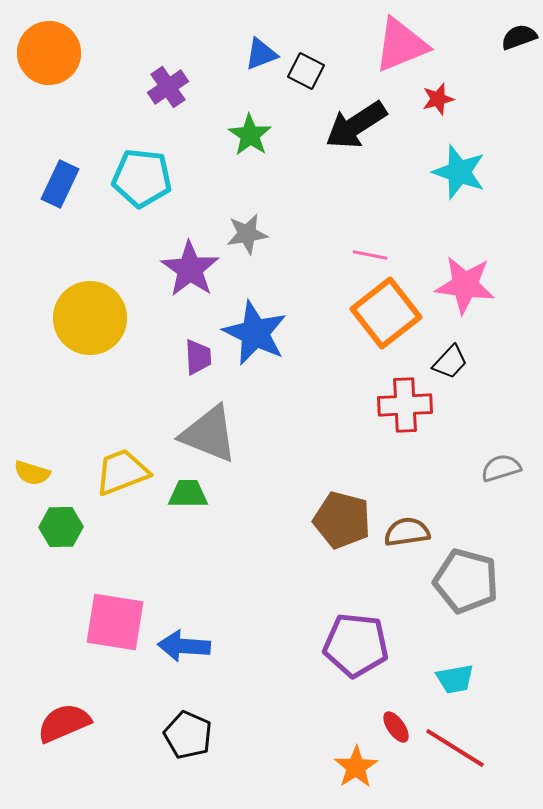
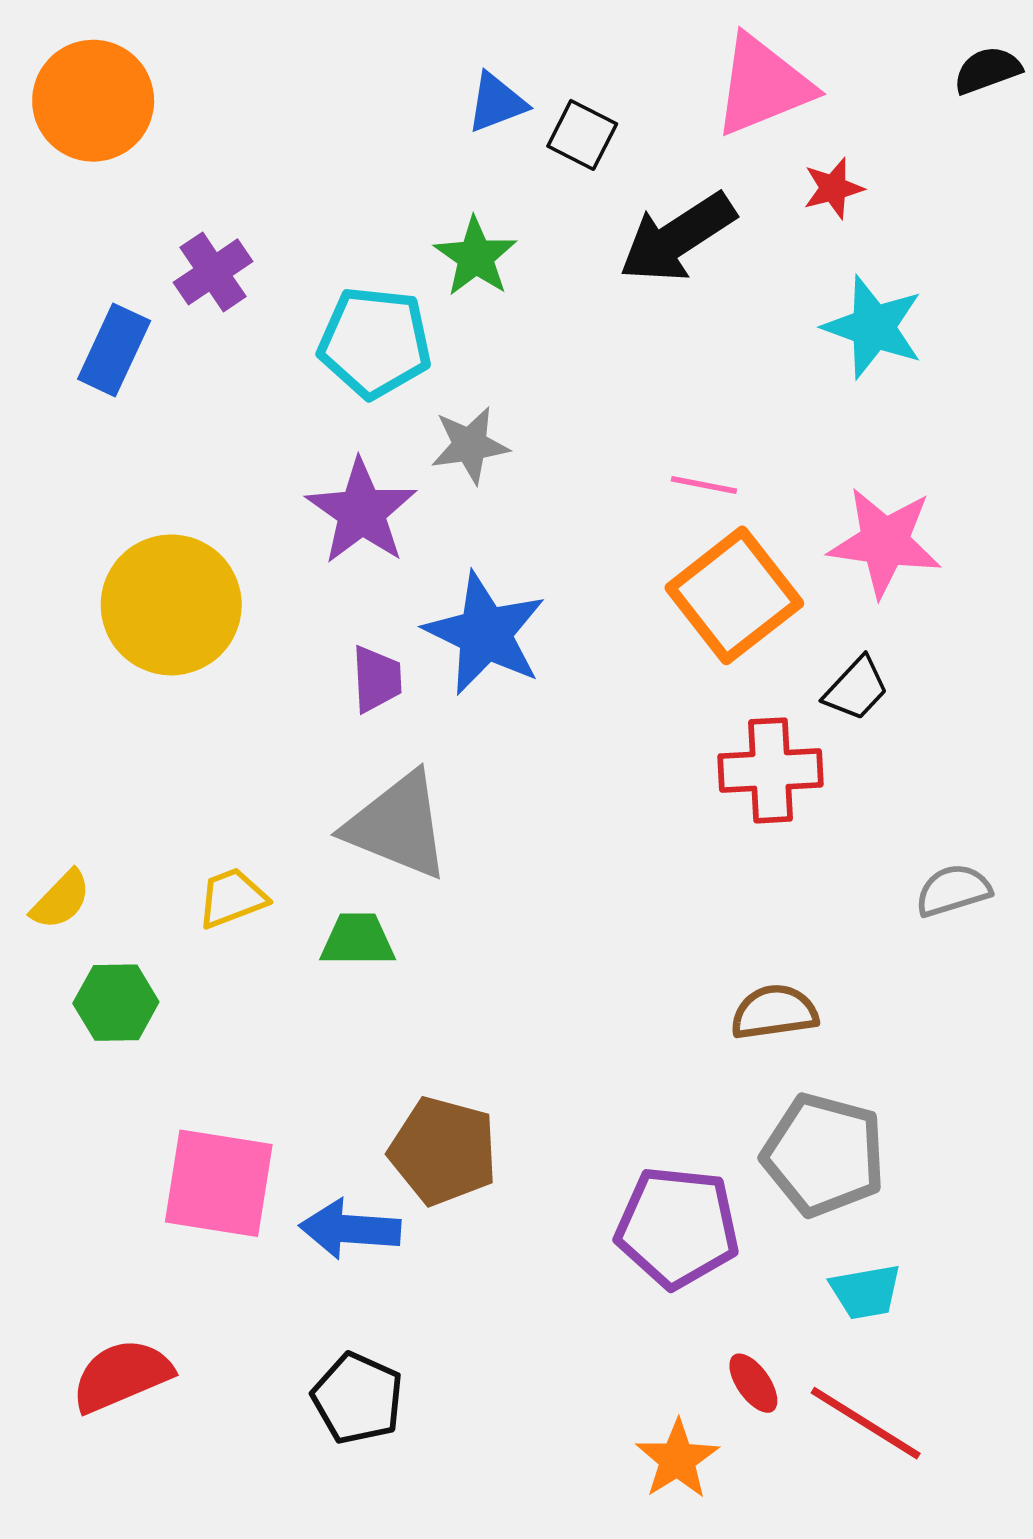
purple cross: (168, 87) -> (213, 272), moved
cyan pentagon: (142, 178) -> (375, 342), moved
yellow trapezoid: (122, 472) -> (232, 898), size x0.7
yellow semicircle: (32, 473) -> (61, 900), turned -63
brown pentagon: (342, 520) -> (443, 1151), moved
gray pentagon: (466, 581) -> (824, 1155), moved

